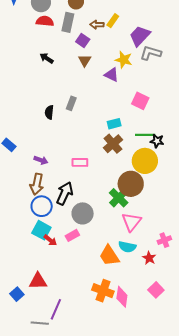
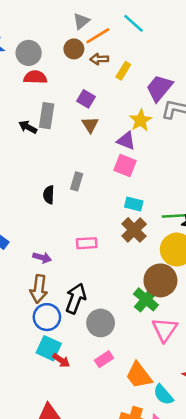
gray rectangle: (68, 22) -> (47, 116), moved
brown arrow: (97, 25) -> (99, 59), moved
black arrow: (47, 58) -> (28, 127), moved
yellow star: (124, 60) -> (141, 120), turned 30
pink square: (140, 101) -> (125, 165), moved
cyan rectangle: (114, 124) -> (134, 204), turned 32
pink rectangle: (80, 162) -> (87, 243), moved
pink rectangle: (72, 235) -> (104, 359), moved
cyan semicircle: (127, 247) -> (163, 395), moved, turned 42

